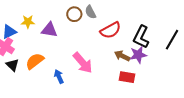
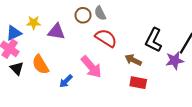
red semicircle: (110, 30) -> (106, 38), moved, turned -120
purple star: (138, 55) -> (175, 61), moved
orange semicircle: (35, 61) -> (40, 65), turned -84
blue arrow: (59, 76) -> (66, 81), turned -112

